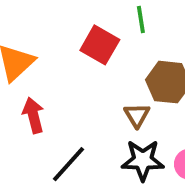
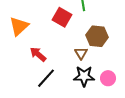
red arrow: (33, 115) -> (38, 54), moved, turned -36

